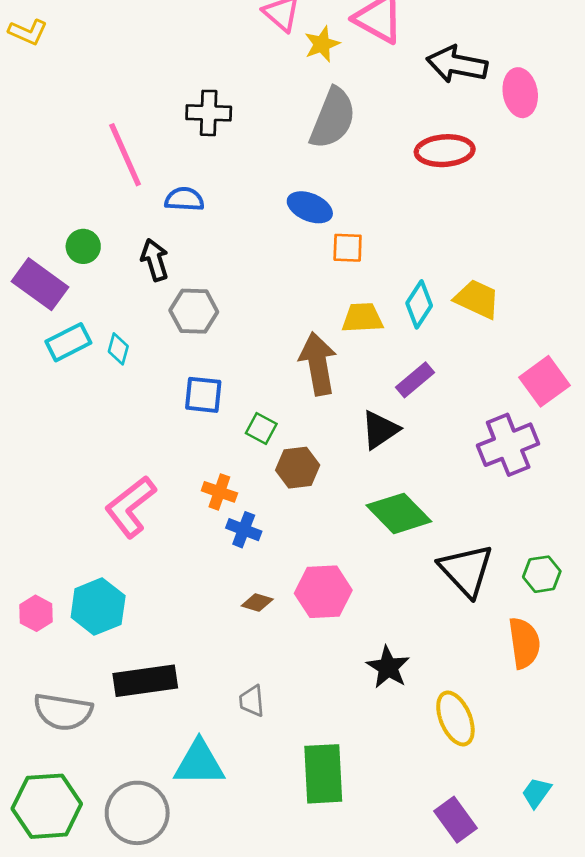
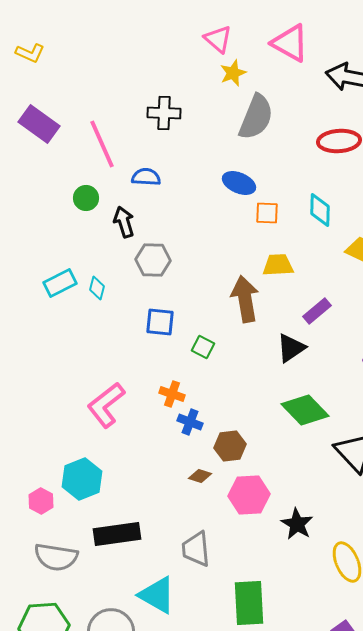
yellow star: (322, 44) -> (233, 73), moved
green circle: (83, 246) -> (86, 198), moved
purple rectangle: (40, 284) -> (39, 124), moved
cyan diamond: (419, 304) -> (320, 210), moved, turned -32
brown hexagon: (298, 468) -> (230, 446), moved
pink hexagon: (323, 592) -> (249, 495), moved
pink hexagon: (36, 613) -> (41, 501), moved
gray trapezoid: (252, 701) -> (196, 549), size x1.5
cyan triangle: (199, 763) -> (157, 595), turned 30

